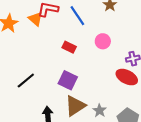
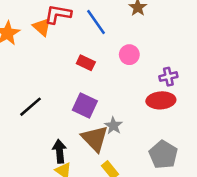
red ellipse: (127, 77) -> (161, 100), turned -30
brown triangle: (75, 106) -> (95, 139), turned -40
gray star: (100, 111) -> (113, 126), moved

